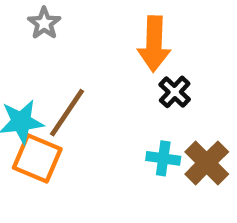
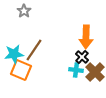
orange arrow: (154, 44) -> (86, 37), moved
black cross: (175, 92) -> (82, 57), moved

